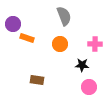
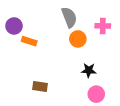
orange circle: (60, 44) -> (78, 39), moved
pink cross: (95, 44) -> (103, 26), moved

